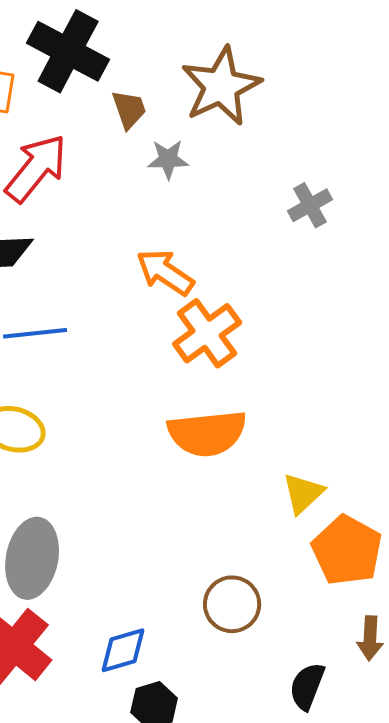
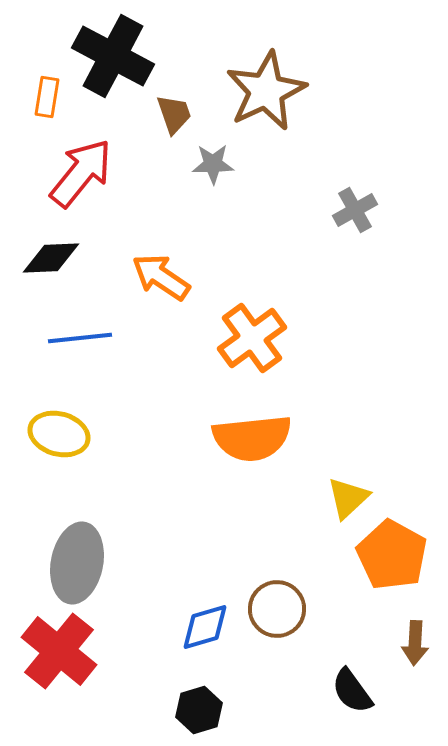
orange arrow: (165, 272) -> (161, 277), moved
blue diamond: (123, 650) -> (205, 627), moved
black semicircle: (307, 686) -> (352, 691), turned -57

